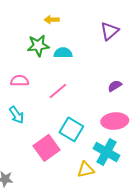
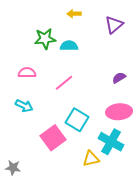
yellow arrow: (52, 20) -> (74, 14), moved
cyan arrow: (16, 115) -> (24, 106), turned -30

